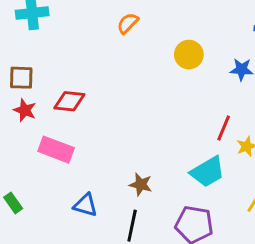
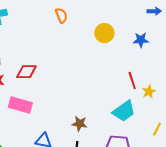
orange semicircle: (128, 23) -> (61, 15), turned 119
red line: (224, 128) -> (132, 81), turned -36

